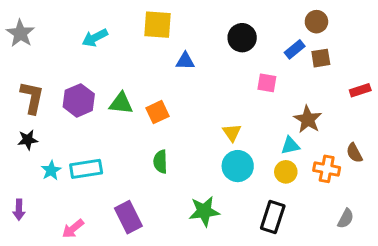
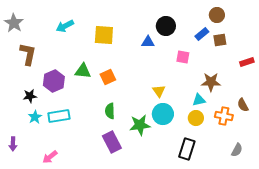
yellow square: (158, 25) -> (104, 35), moved
blue triangle: (185, 61) -> (148, 42), moved
brown L-shape: (32, 97) -> (28, 54), moved
purple hexagon: (79, 100) -> (54, 81), moved
brown star: (308, 119) -> (211, 82), turned -30
black star: (28, 140) -> (30, 96), moved
green star: (204, 211) -> (140, 125), moved
purple rectangle: (128, 217) -> (112, 142), moved

